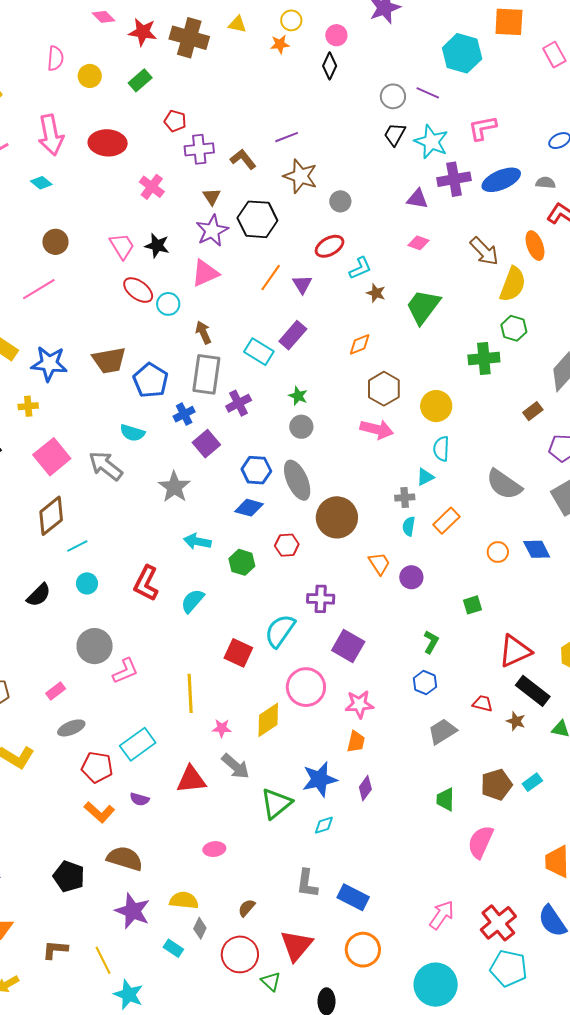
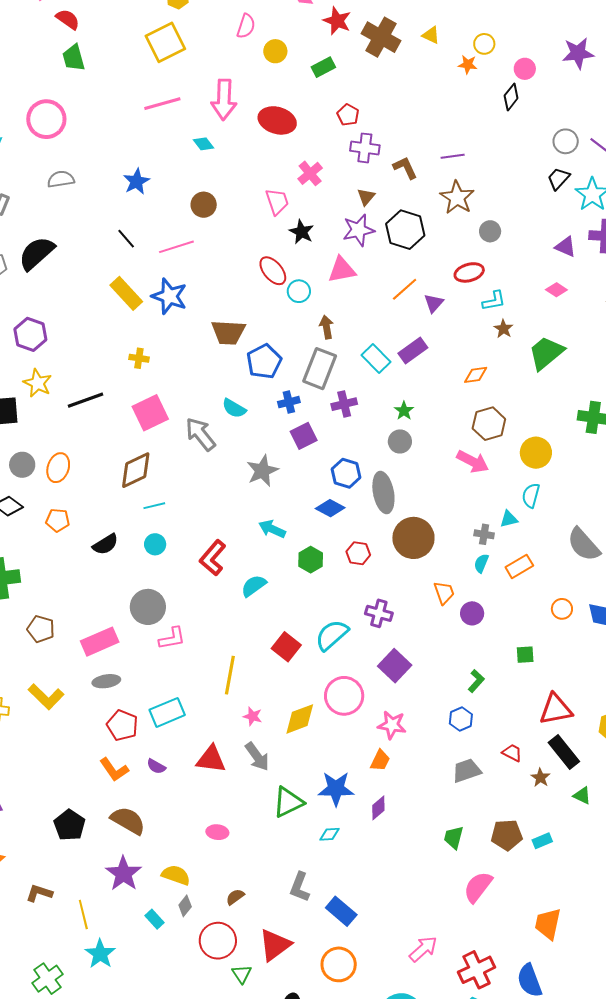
pink trapezoid: (122, 246) -> (277, 201), moved
blue star: (49, 364) -> (169, 296), moved
pink rectangle: (56, 691) -> (100, 642), size x1.8

